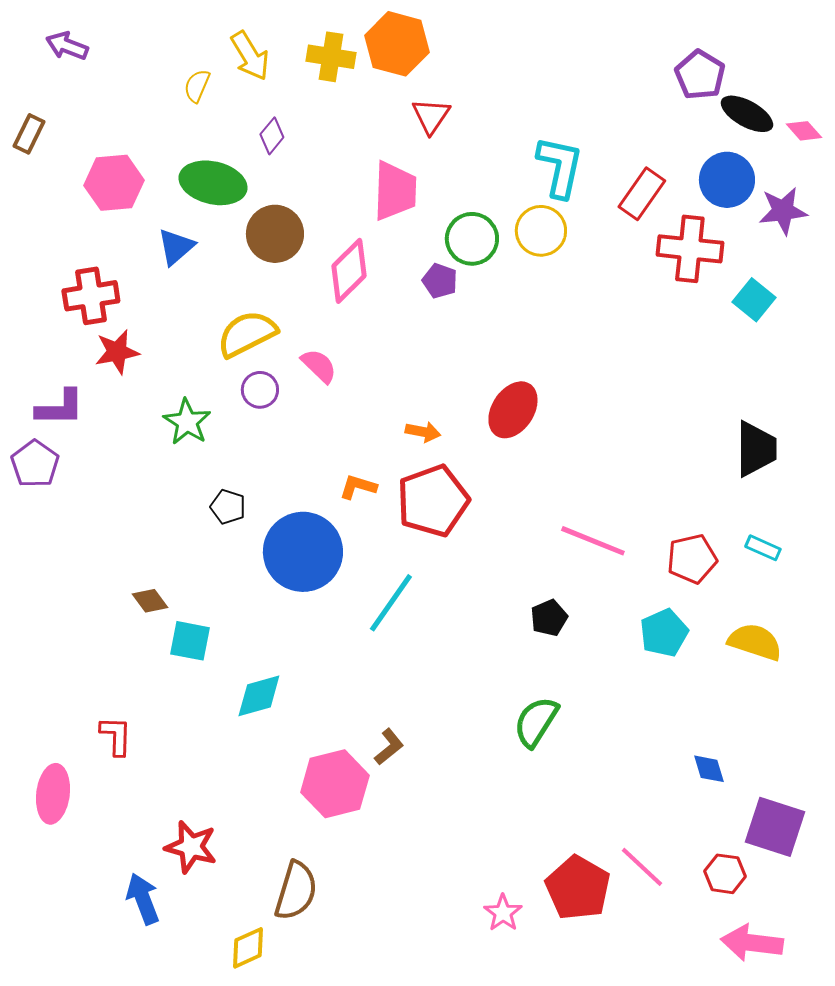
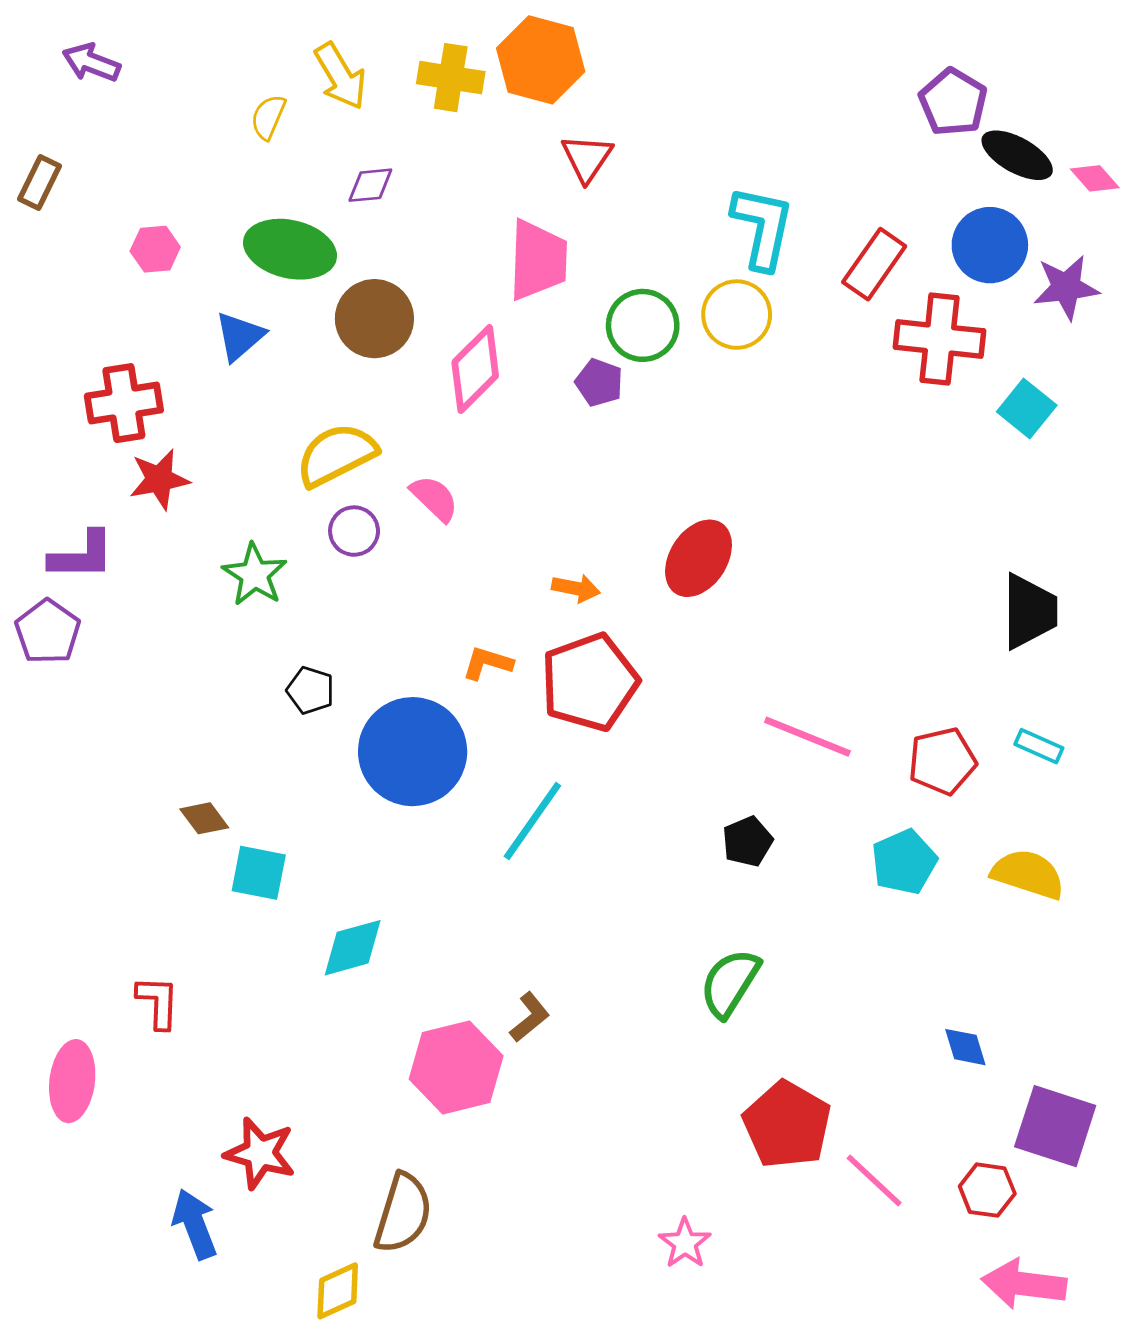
purple diamond: (272, 136) -> (370, 185), turned 45
pink hexagon: (114, 183) -> (155, 249), size x0.6
red pentagon: (578, 888) -> (787, 1125), moved

